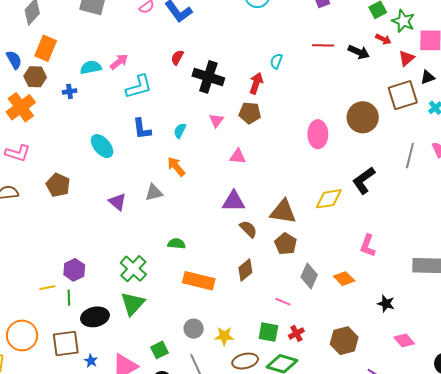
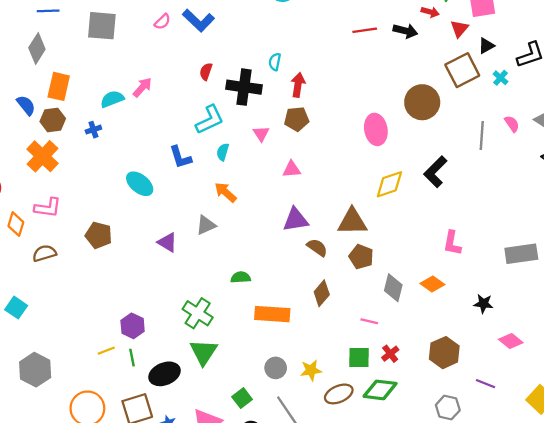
cyan semicircle: (276, 61) -> (275, 62), moved
cyan L-shape: (139, 87) -> (210, 120), moved
yellow diamond: (329, 199) -> (389, 184), moved

